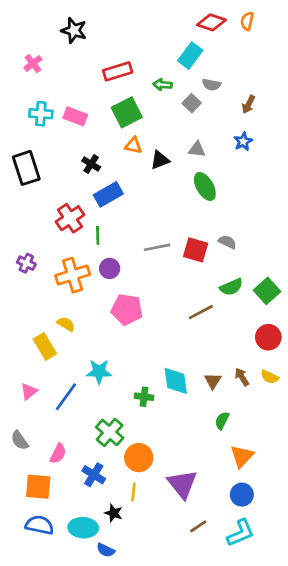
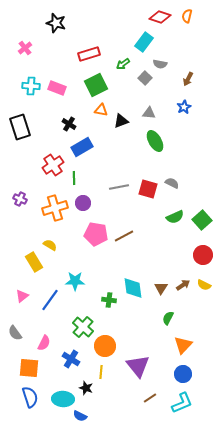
green arrow: (163, 85) -> (123, 64), turned -40
brown line: (201, 312) -> (124, 236), moved
brown arrow: (242, 377) -> (183, 285), turned 88
blue semicircle: (40, 525) -> (30, 397), turned 60

